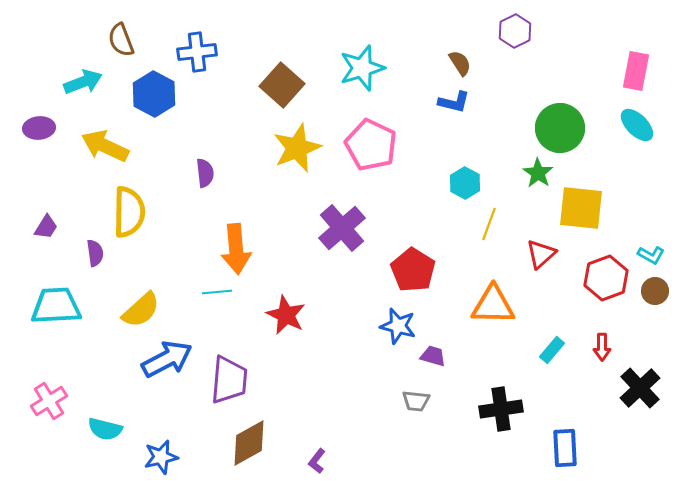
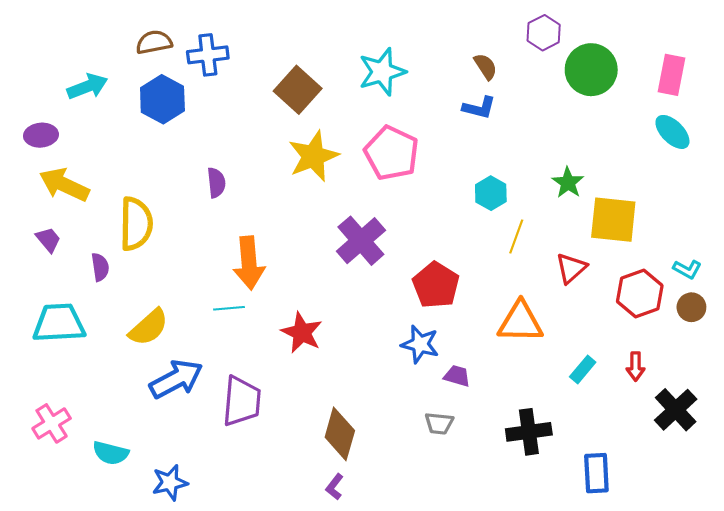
brown semicircle: (121, 40) -> (154, 42), moved, turned 100
green circle: (560, 128) -> (591, 70), moved
yellow arrow: (105, 146) -> (64, 185), moved
purple trapezoid: (46, 227) -> (48, 240), turned -72
brown diamond: (249, 443) -> (340, 434), moved, turned -45

